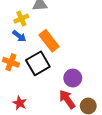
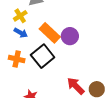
purple circle: (73, 78) -> (70, 36), moved

